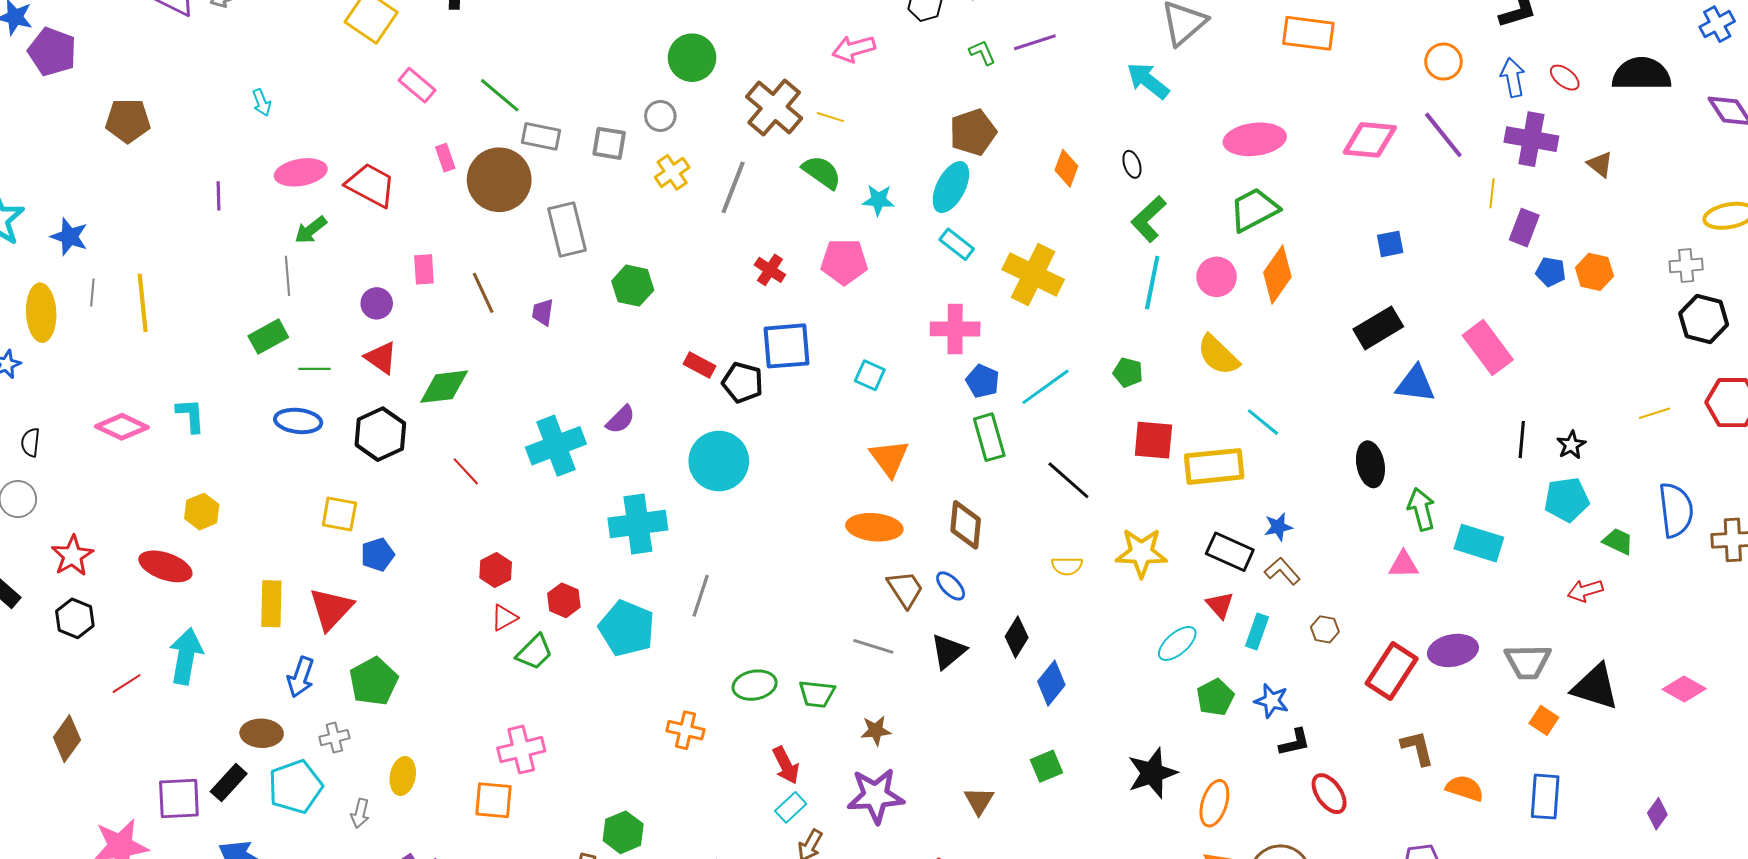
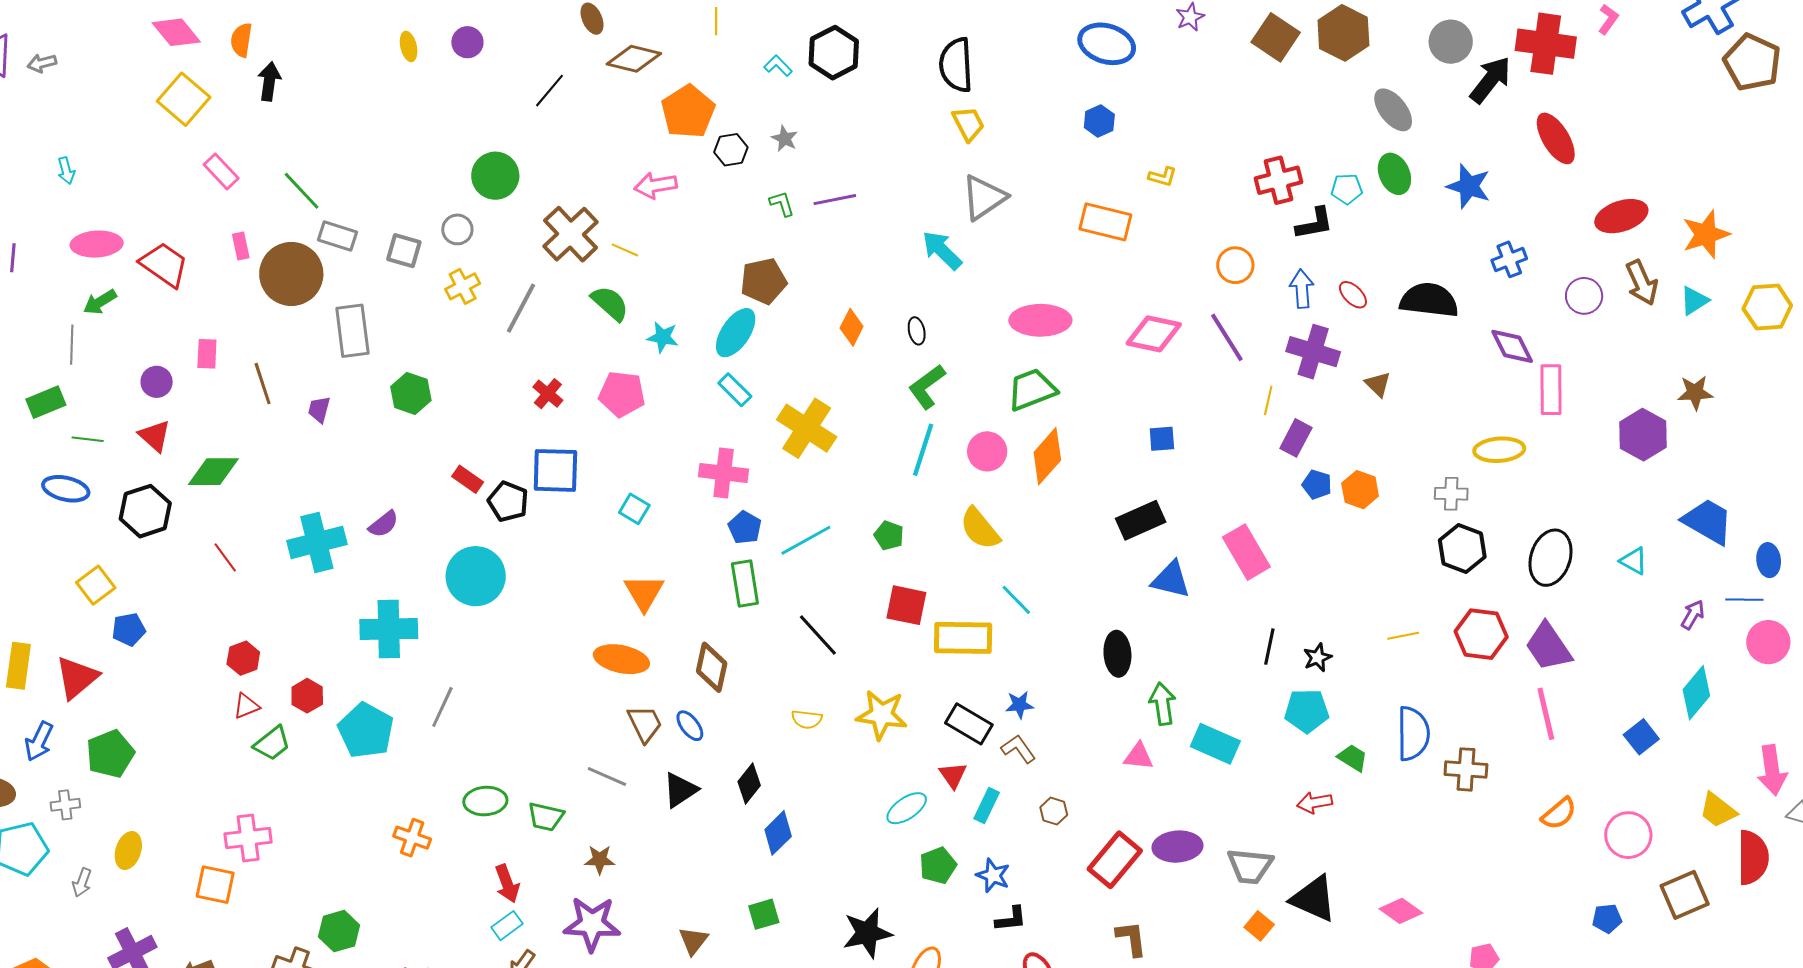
yellow square: (339, 514) -> (96, 585), turned 36

